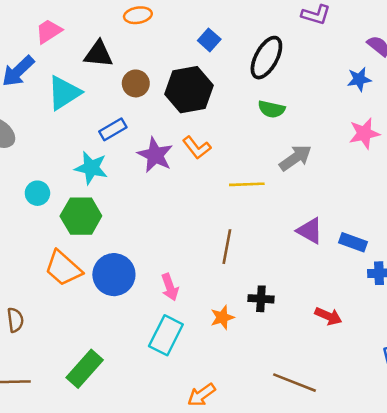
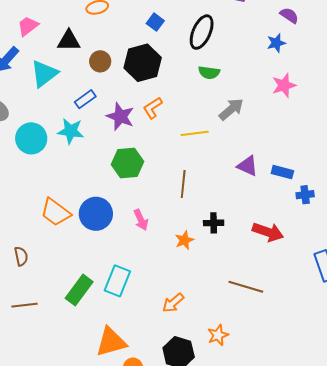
orange L-shape: (197, 148) -> (153, 108), turned 100
cyan circle: (37, 193) -> (31, 138), moved, size x1.6
green hexagon: (81, 216) -> (127, 163), moved
red arrow: (328, 316) -> (268, 232), size x1.4
cyan rectangle: (166, 335) -> (117, 281), moved

